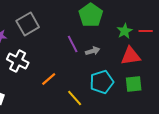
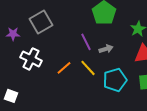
orange line: (49, 79) -> (64, 68), moved
yellow line: (75, 98) -> (88, 68), moved

